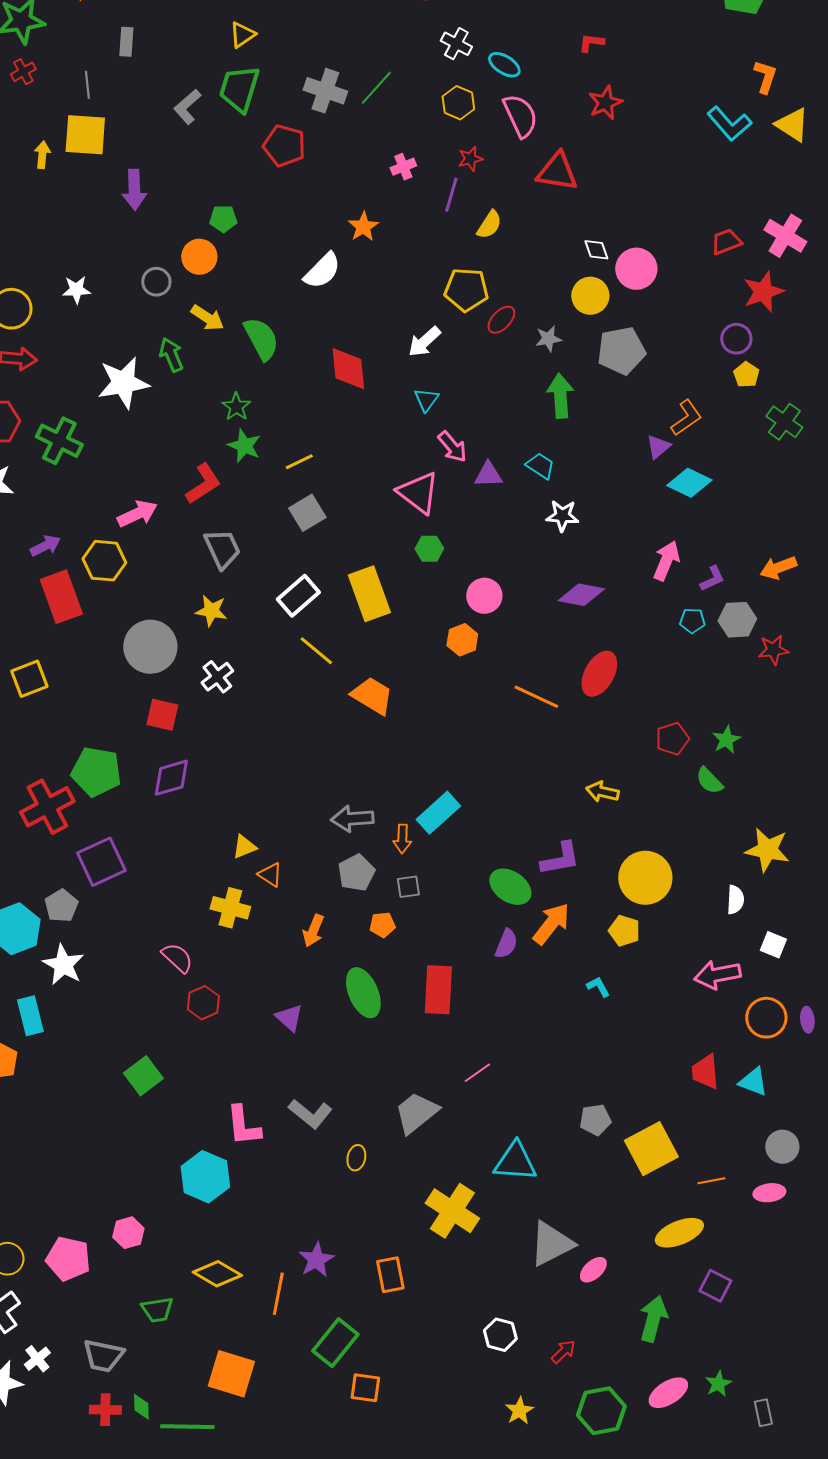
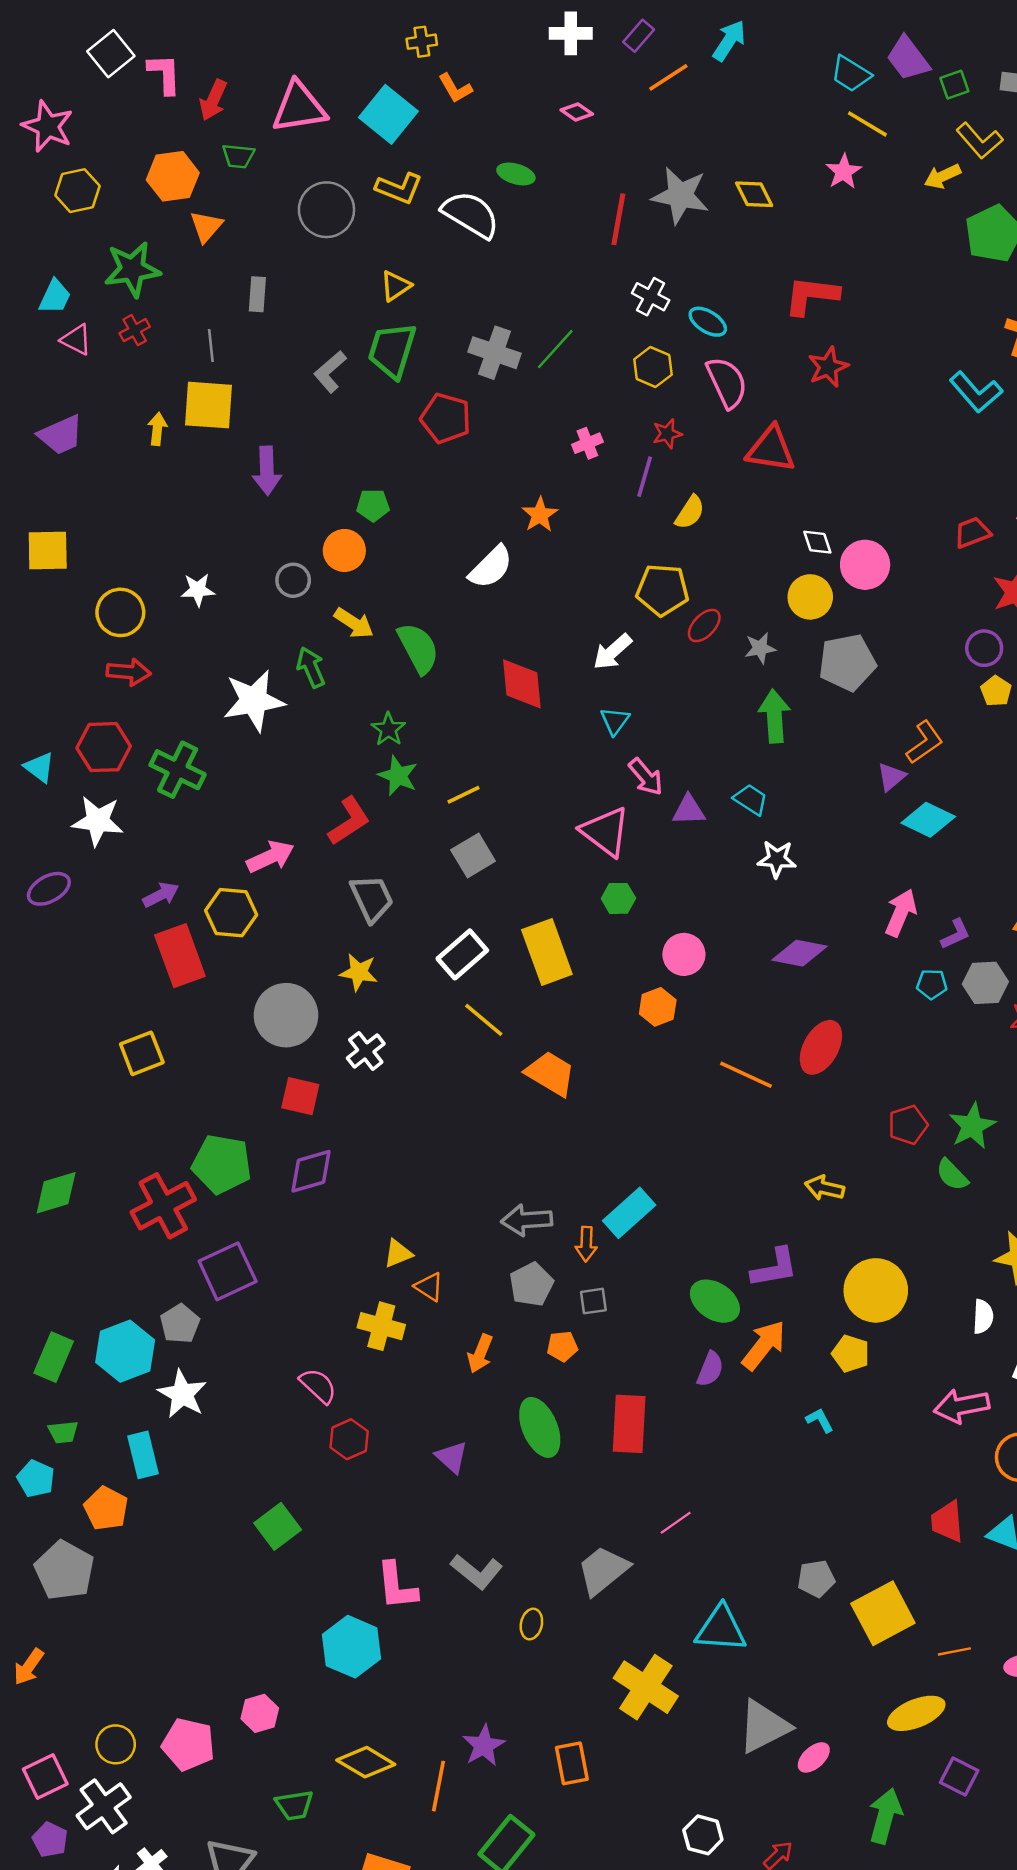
red L-shape: (591, 43) -> (811, 295), size x1.8
green star: (726, 740) -> (972, 1126), size x1.4

